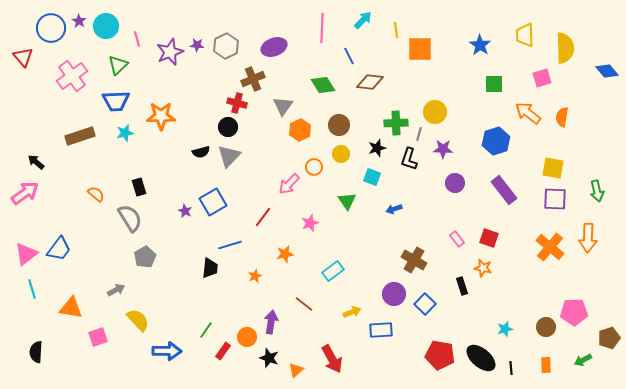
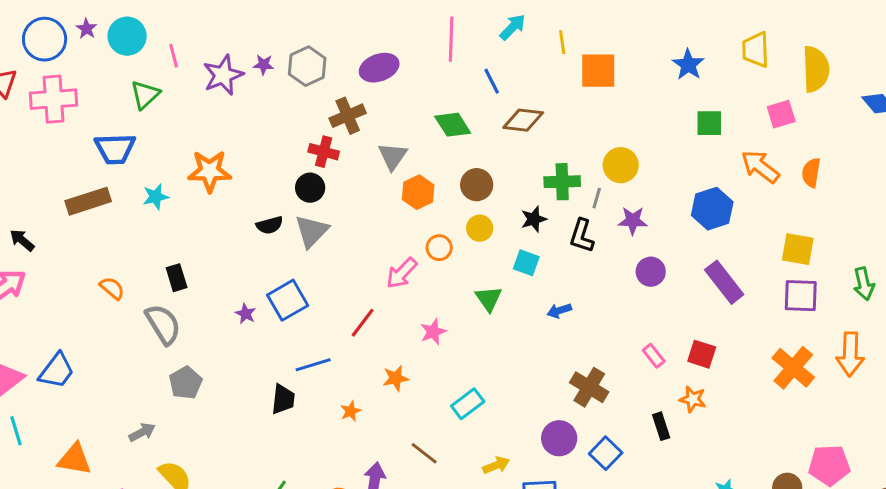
pink cross: (72, 76) -> (54, 99), moved, turned 32
blue trapezoid: (116, 101) -> (115, 149), moved

